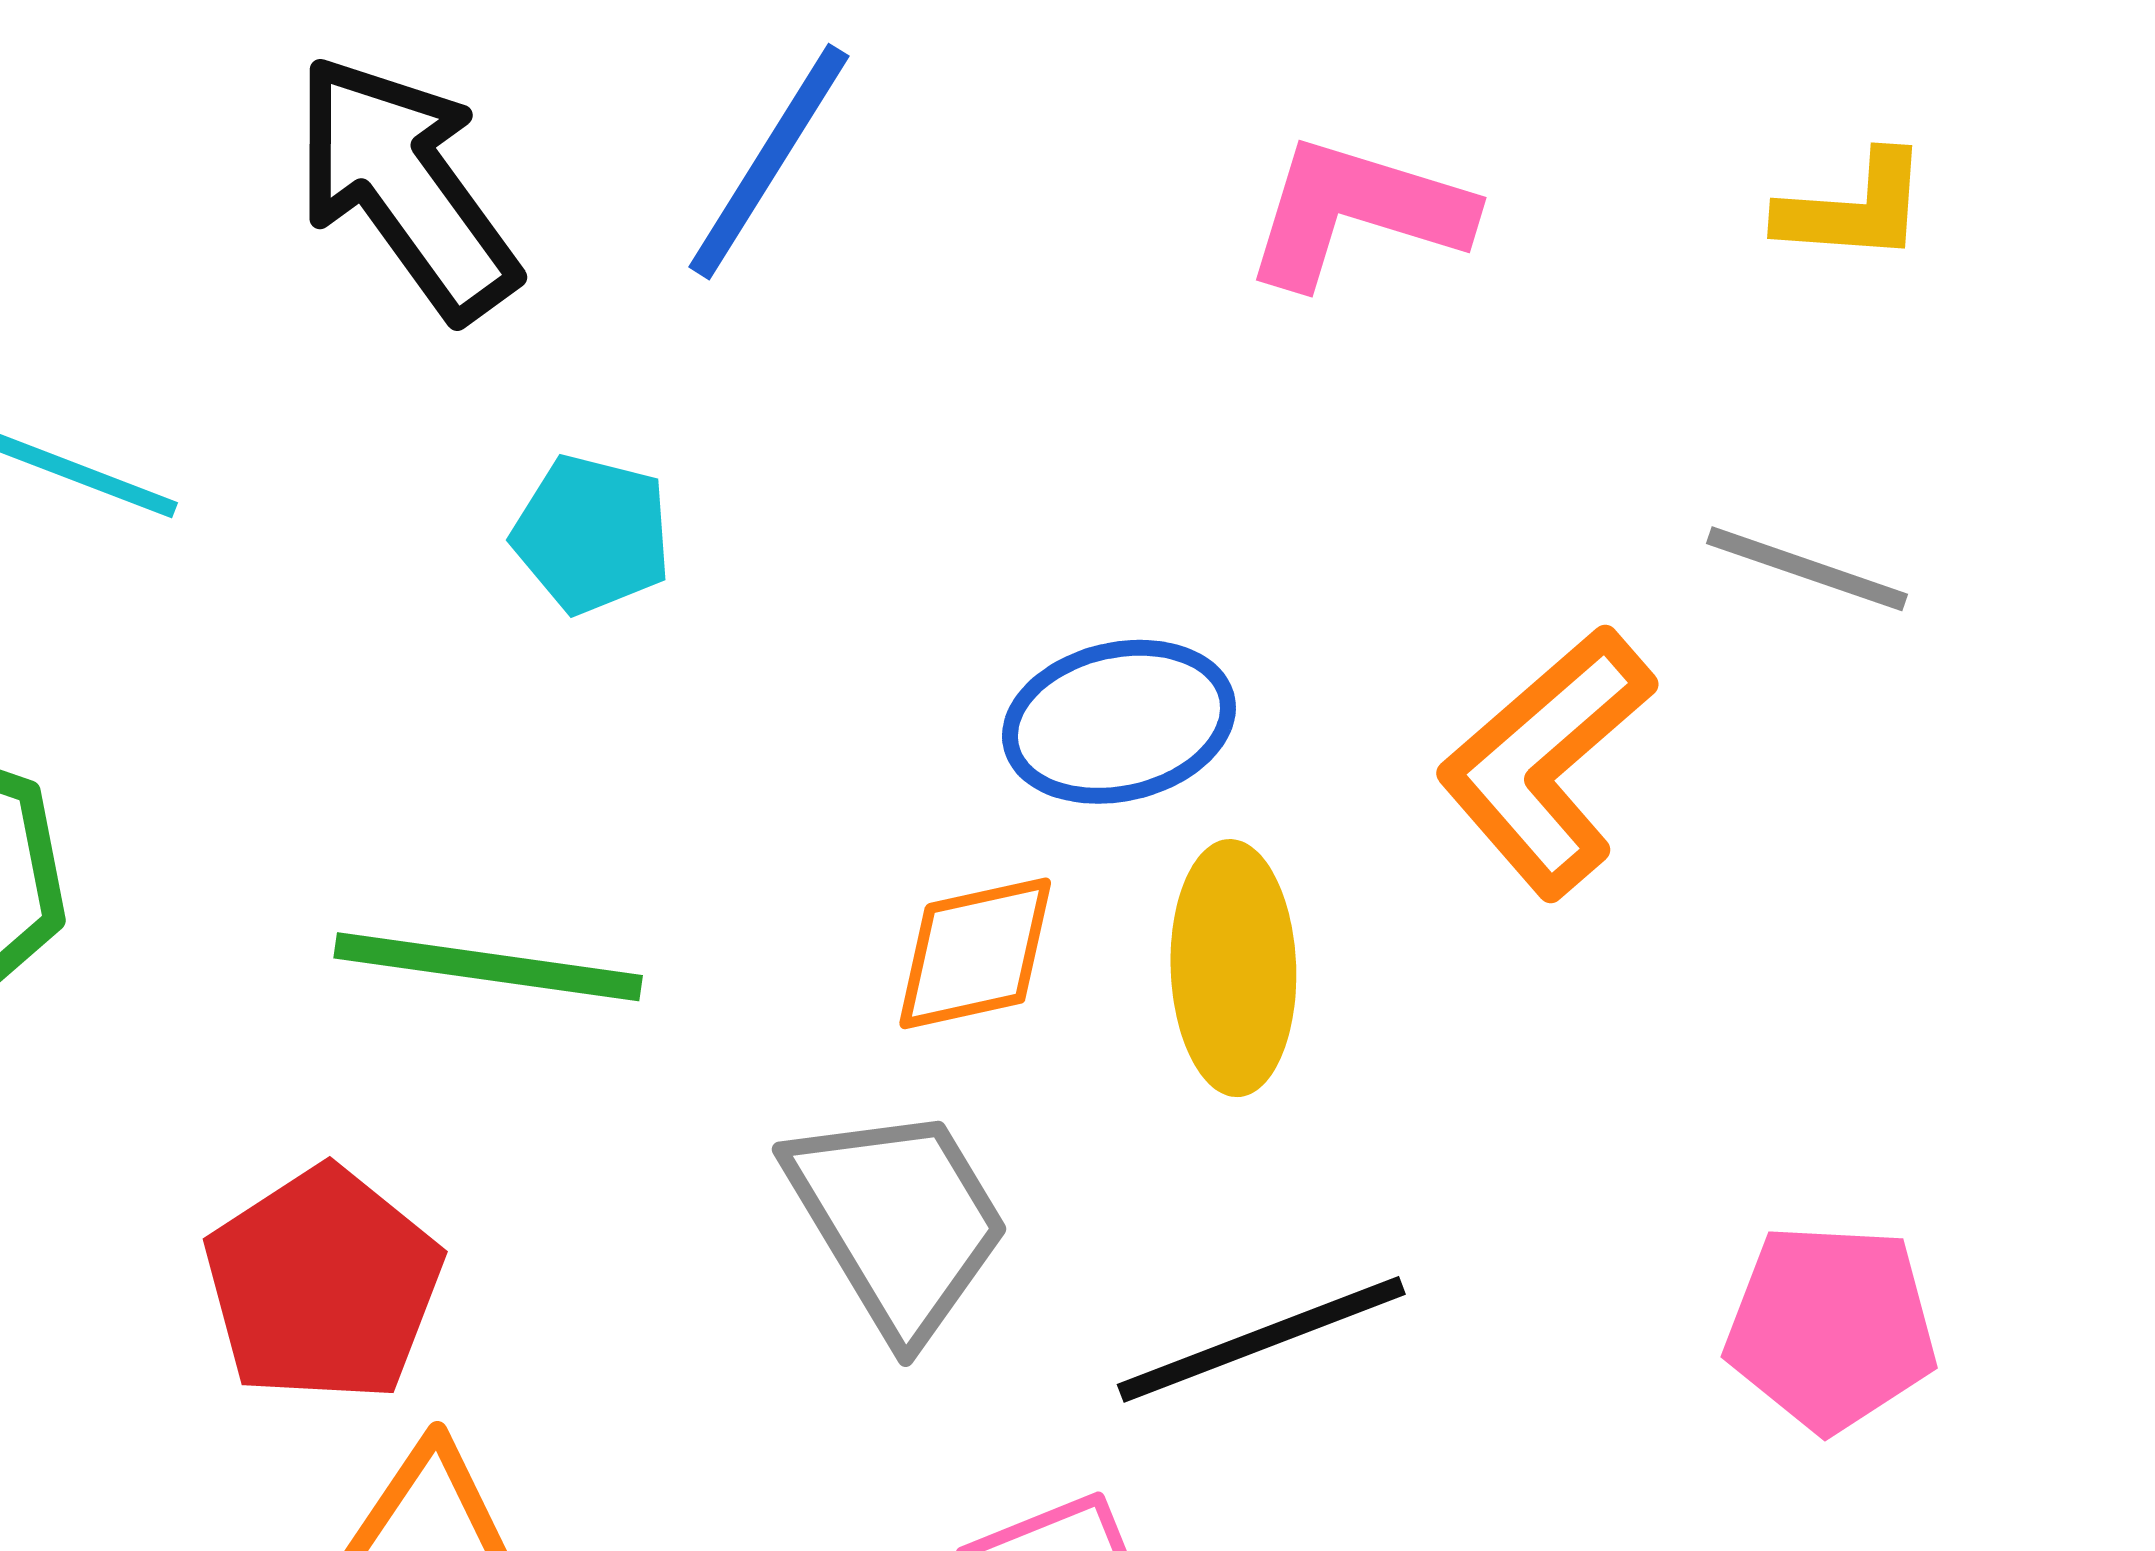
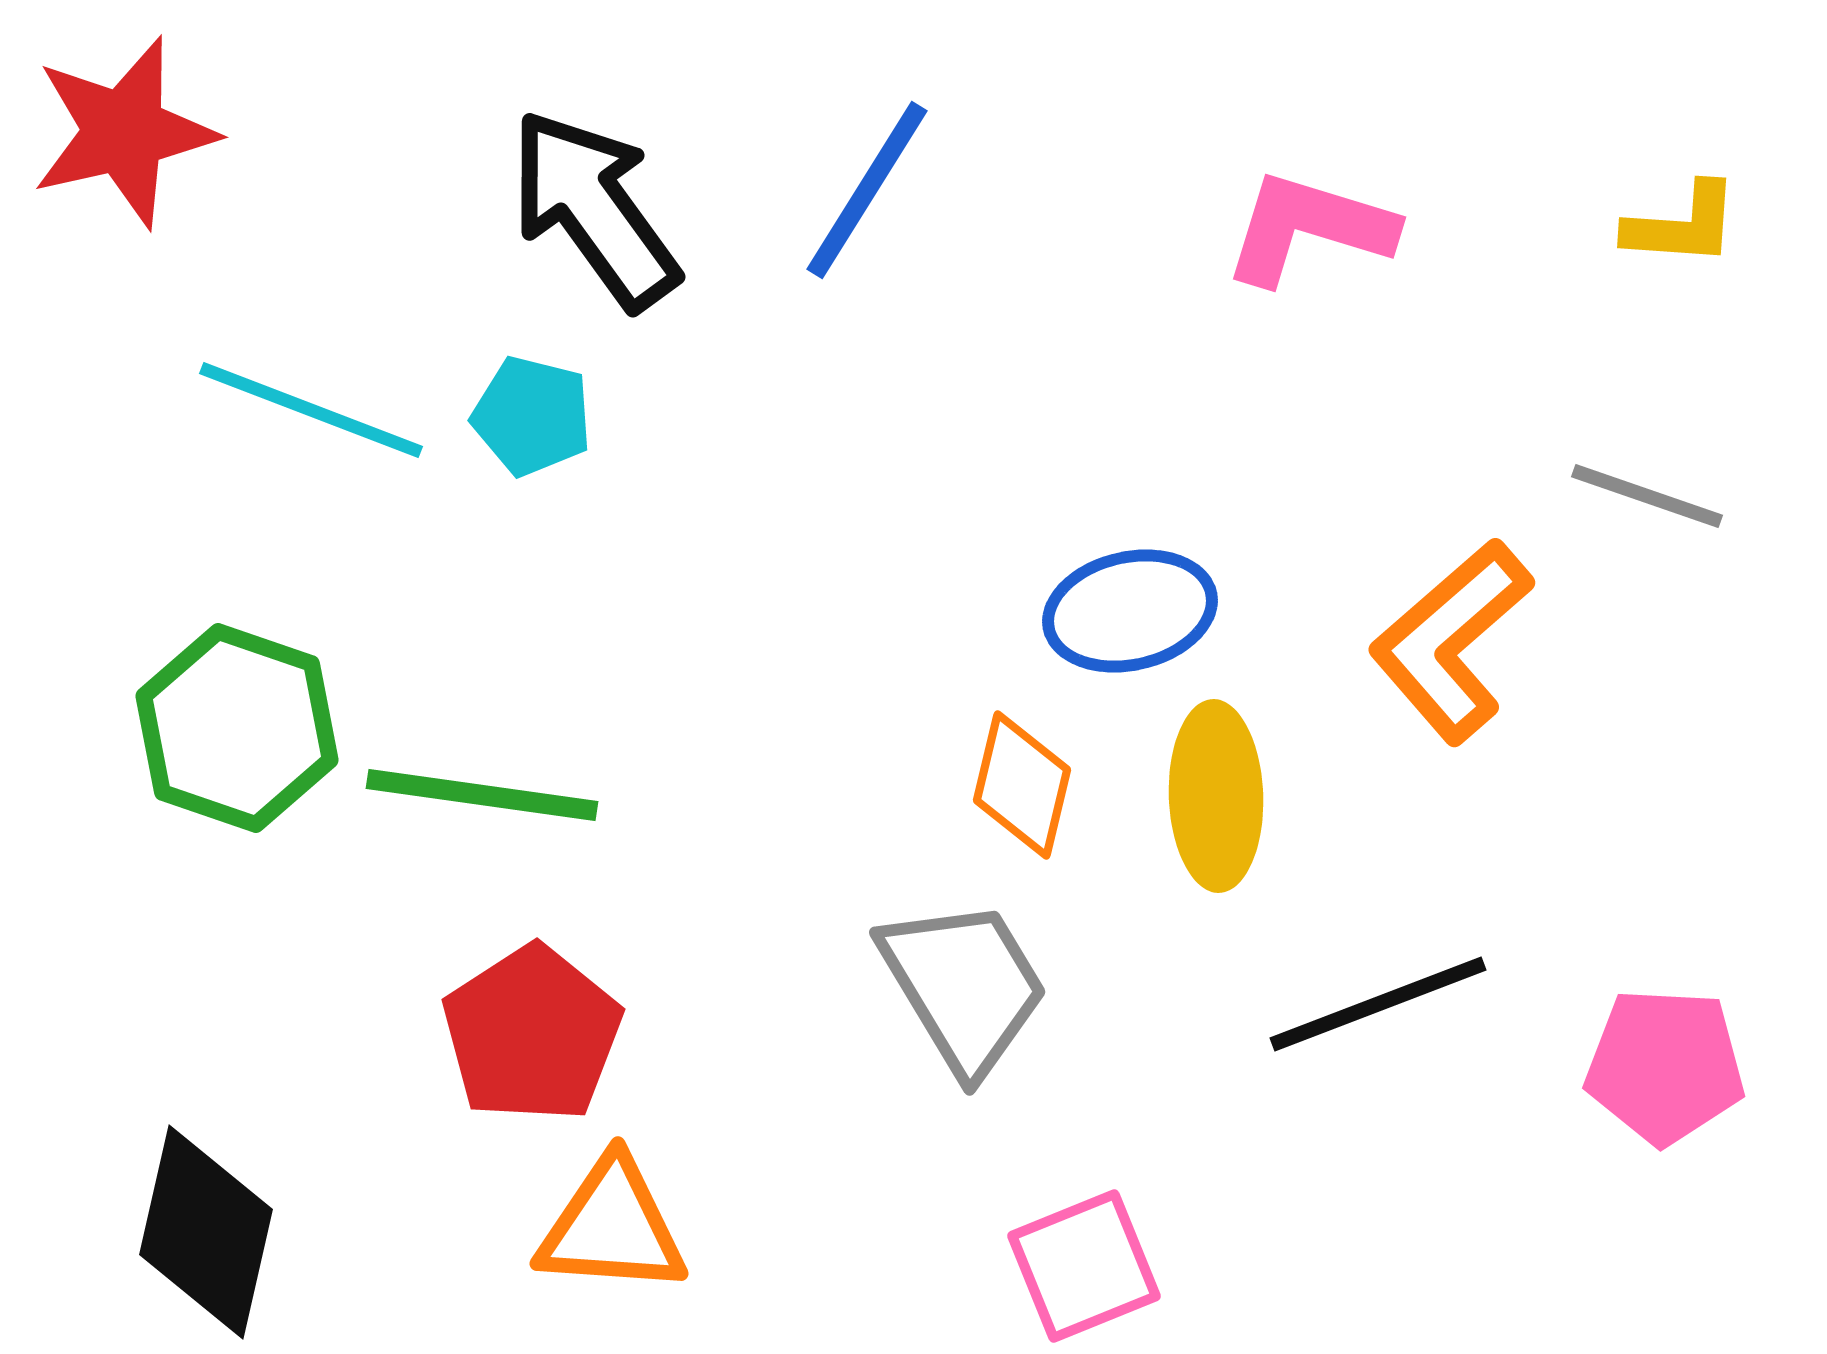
cyan pentagon: (592, 534) -> (532, 416), moved
orange diamond: (975, 953) -> (1022, 785), turned -64
green line: (488, 967) -> (482, 795), moved
black line: (1261, 1339) -> (1378, 1004), moved

